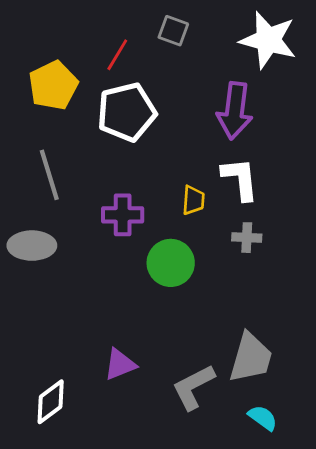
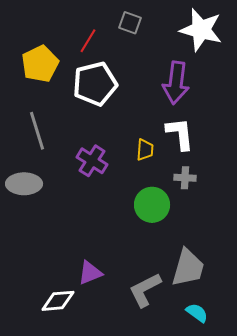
purple cross: (123, 215) -> (92, 161), turned 32
green circle: (171, 263) -> (152, 205), moved
white diamond: (51, 402) -> (58, 301), moved, turned 32

